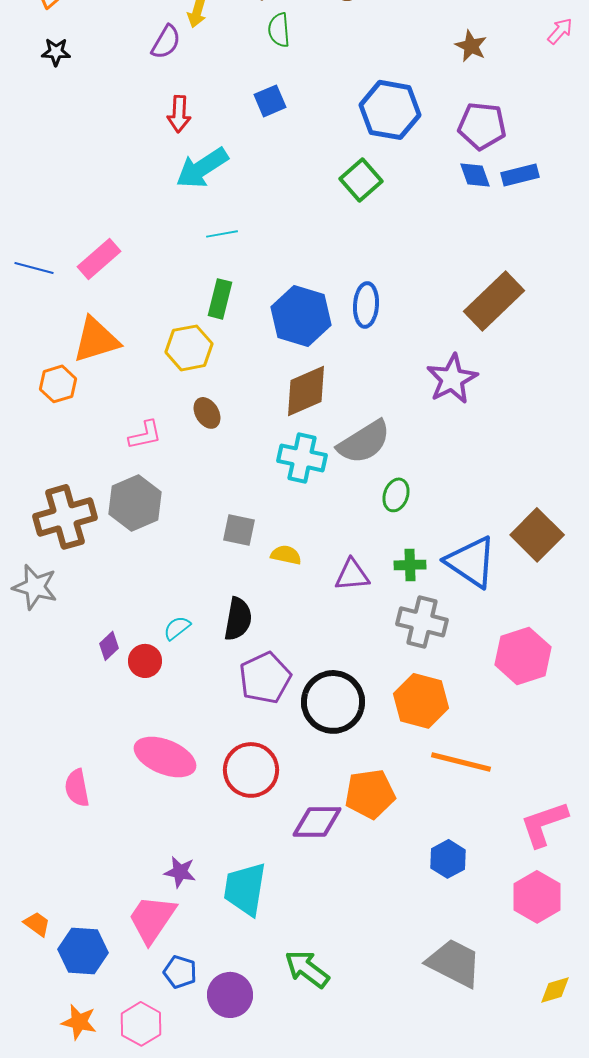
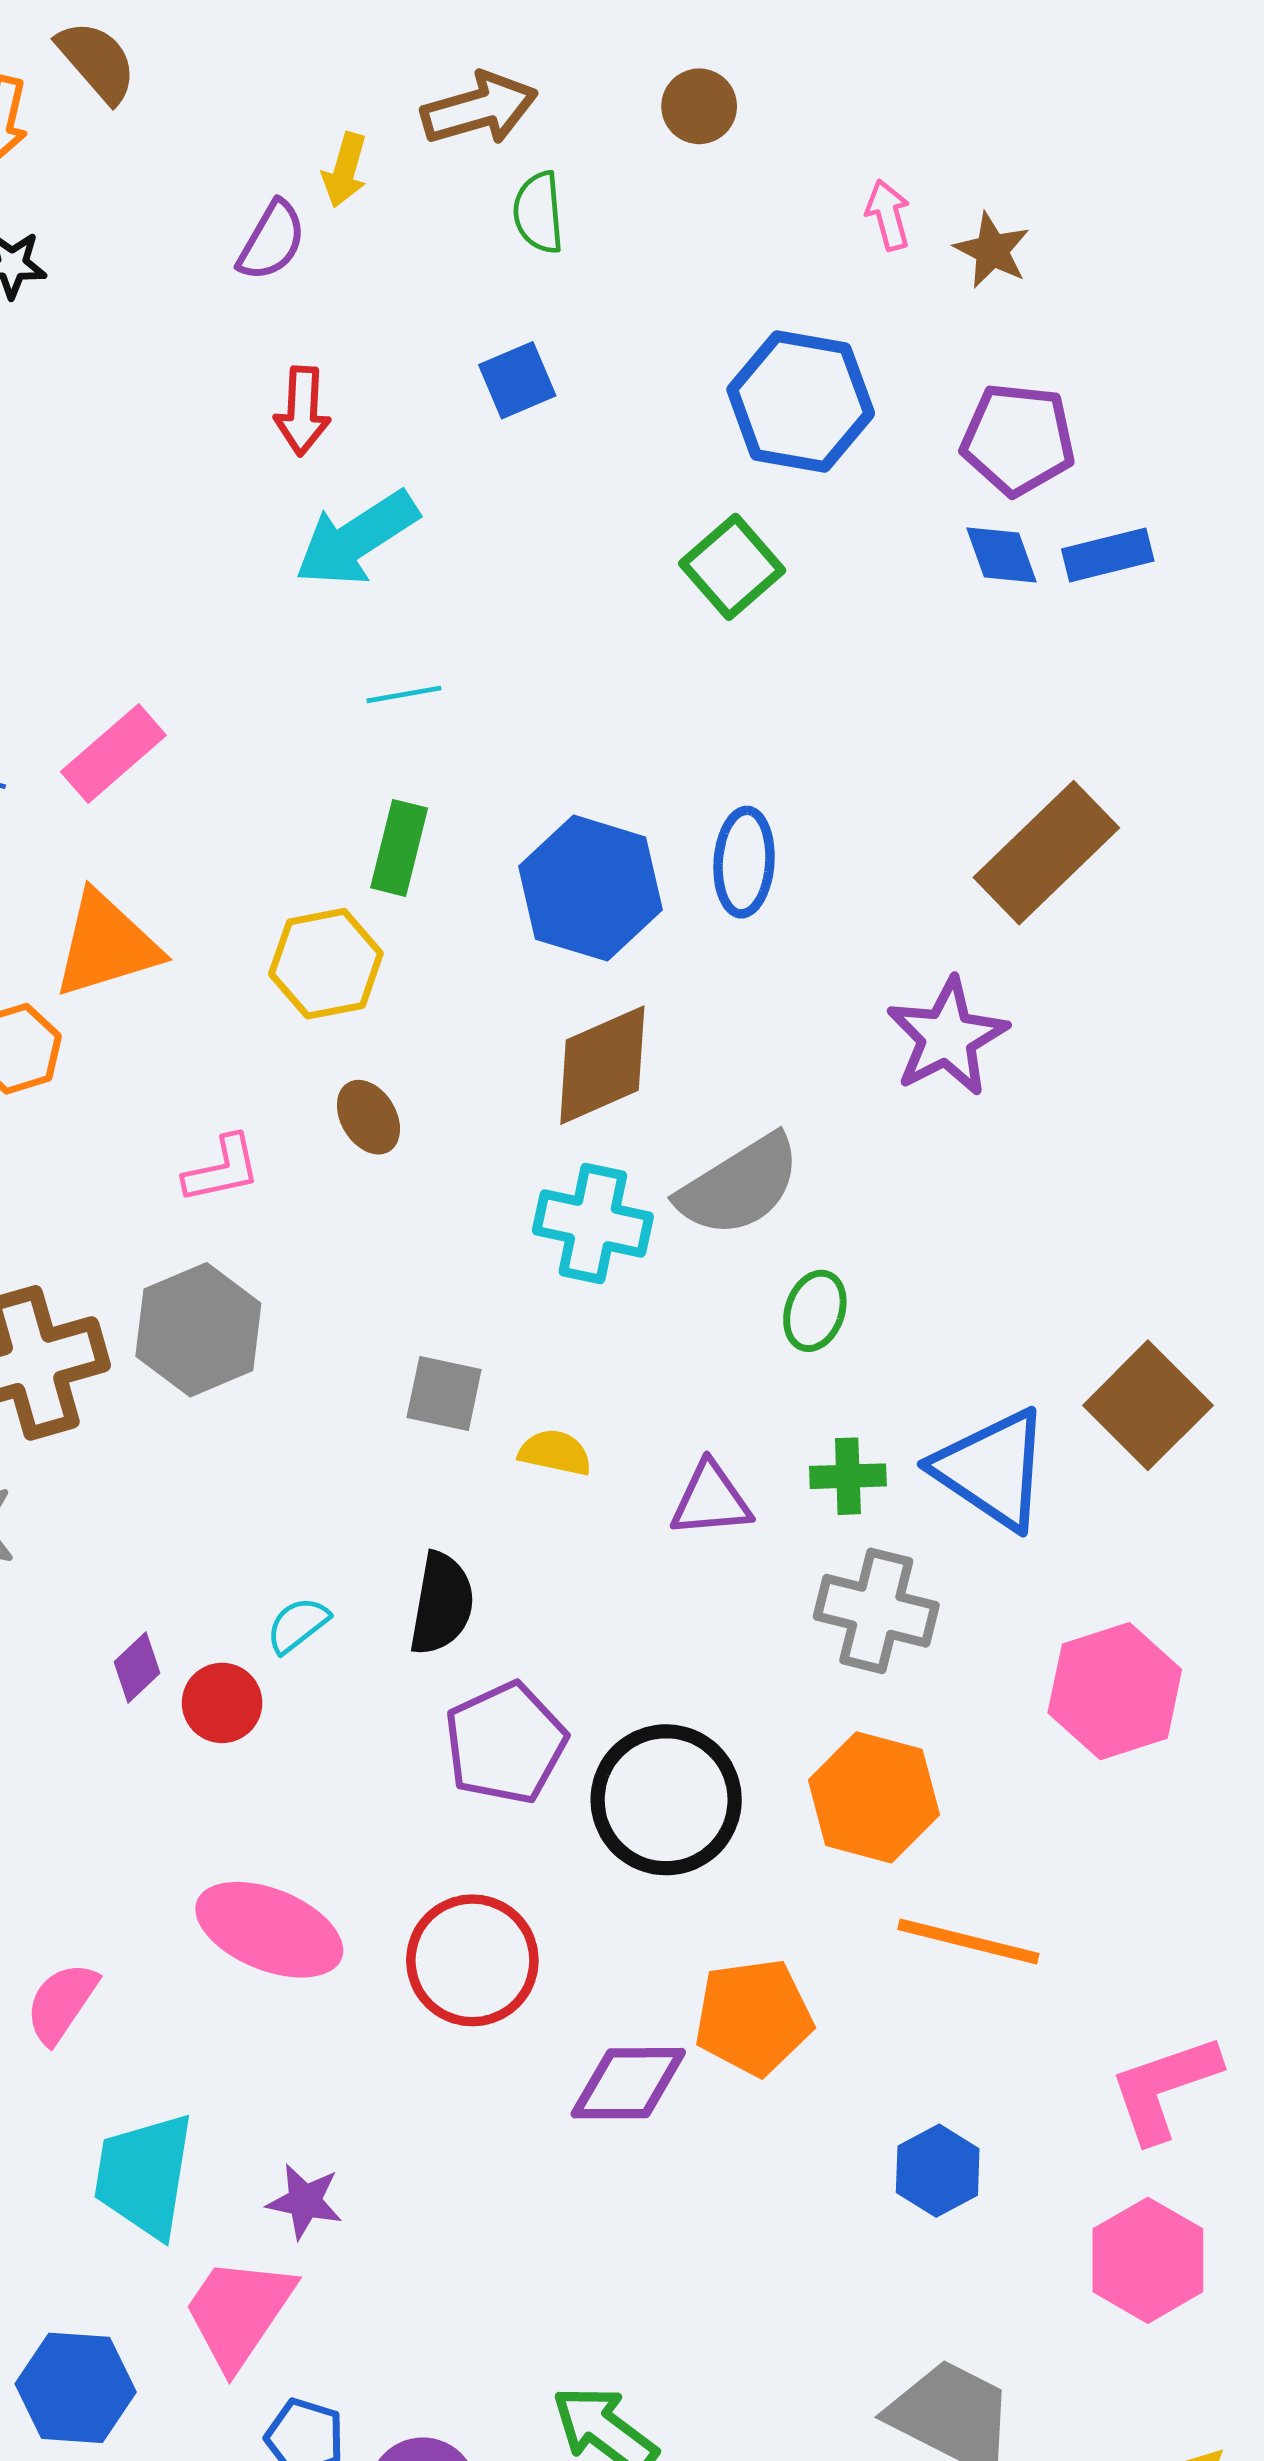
pink arrow: (560, 31) -> (888, 215), moved, turned -56
pink semicircle: (77, 788) -> (61, 2003), turned 45
cyan trapezoid: (245, 889) -> (144, 2175), moved

